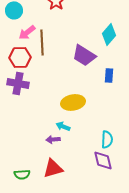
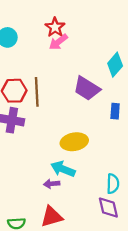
pink arrow: (27, 32) -> (58, 42), moved
brown line: (42, 42) -> (37, 92), moved
cyan arrow: (63, 126) -> (63, 169), size x1.5

